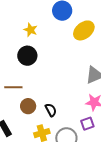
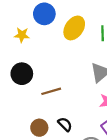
yellow star: (31, 30) -> (22, 35), moved
brown line: (13, 87) -> (51, 91), moved

